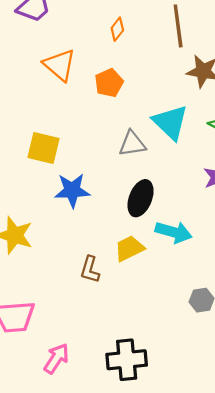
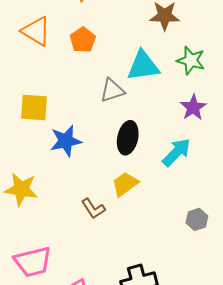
cyan triangle: (170, 122) -> (143, 66), turned -42
cyan arrow: (174, 232) -> (176, 152), moved, turned -52
brown L-shape: (90, 270) -> (93, 209), turned -40

